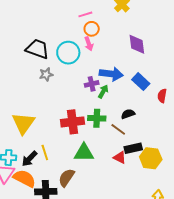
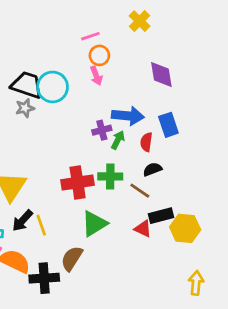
cyan circle: (68, 53) -> (53, 87), moved
gray star: (46, 74) -> (25, 108), moved
blue rectangle: (141, 82) -> (168, 125), turned 30
red semicircle: (162, 96) -> (146, 142), moved
green triangle: (84, 153) -> (94, 224), turned -30
black arrow: (29, 159) -> (22, 221), moved

